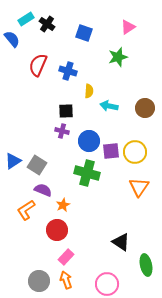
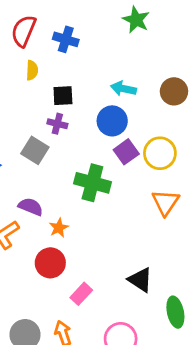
green star: (118, 57) -> (136, 20), turned -30
yellow semicircle: (89, 91) -> (32, 70), moved
blue circle: (89, 141) -> (112, 121), moved
purple square: (111, 151) -> (126, 152), turned -30
gray square: (37, 165) -> (35, 150), moved
pink rectangle: (66, 257) -> (81, 294), moved

